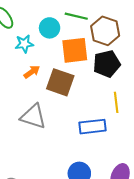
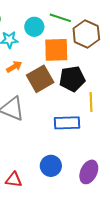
black pentagon: (107, 64) -> (72, 79), moved
brown square: (60, 82) -> (40, 79), turned 36

